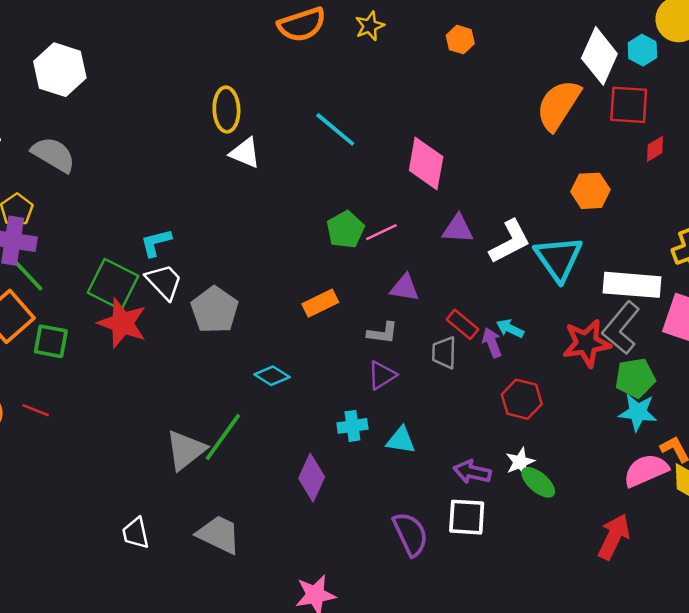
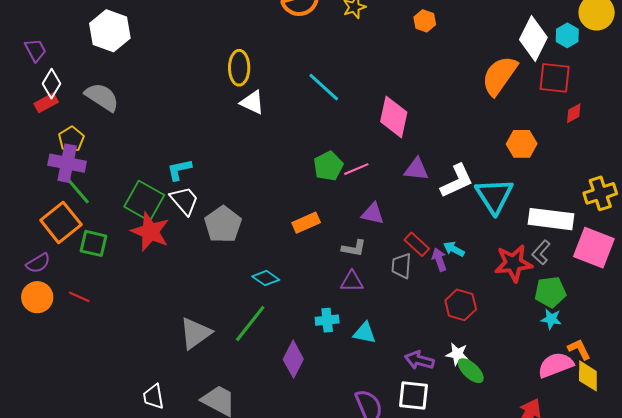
gray L-shape: (621, 328) -> (541, 252), size x0.6
purple triangle: (382, 375) -> (352, 281), turned 30
cyan star: (638, 412) -> (551, 319), size x0.7
green line: (223, 437) -> (250, 324), moved
white star: (520, 462) -> (457, 354), turned 30

